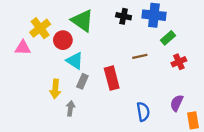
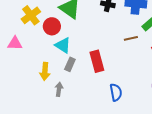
pink triangle: (23, 48) -> (15, 43), moved
brown line: (140, 56) -> (131, 38), moved
blue semicircle: (143, 112) -> (116, 92), moved

